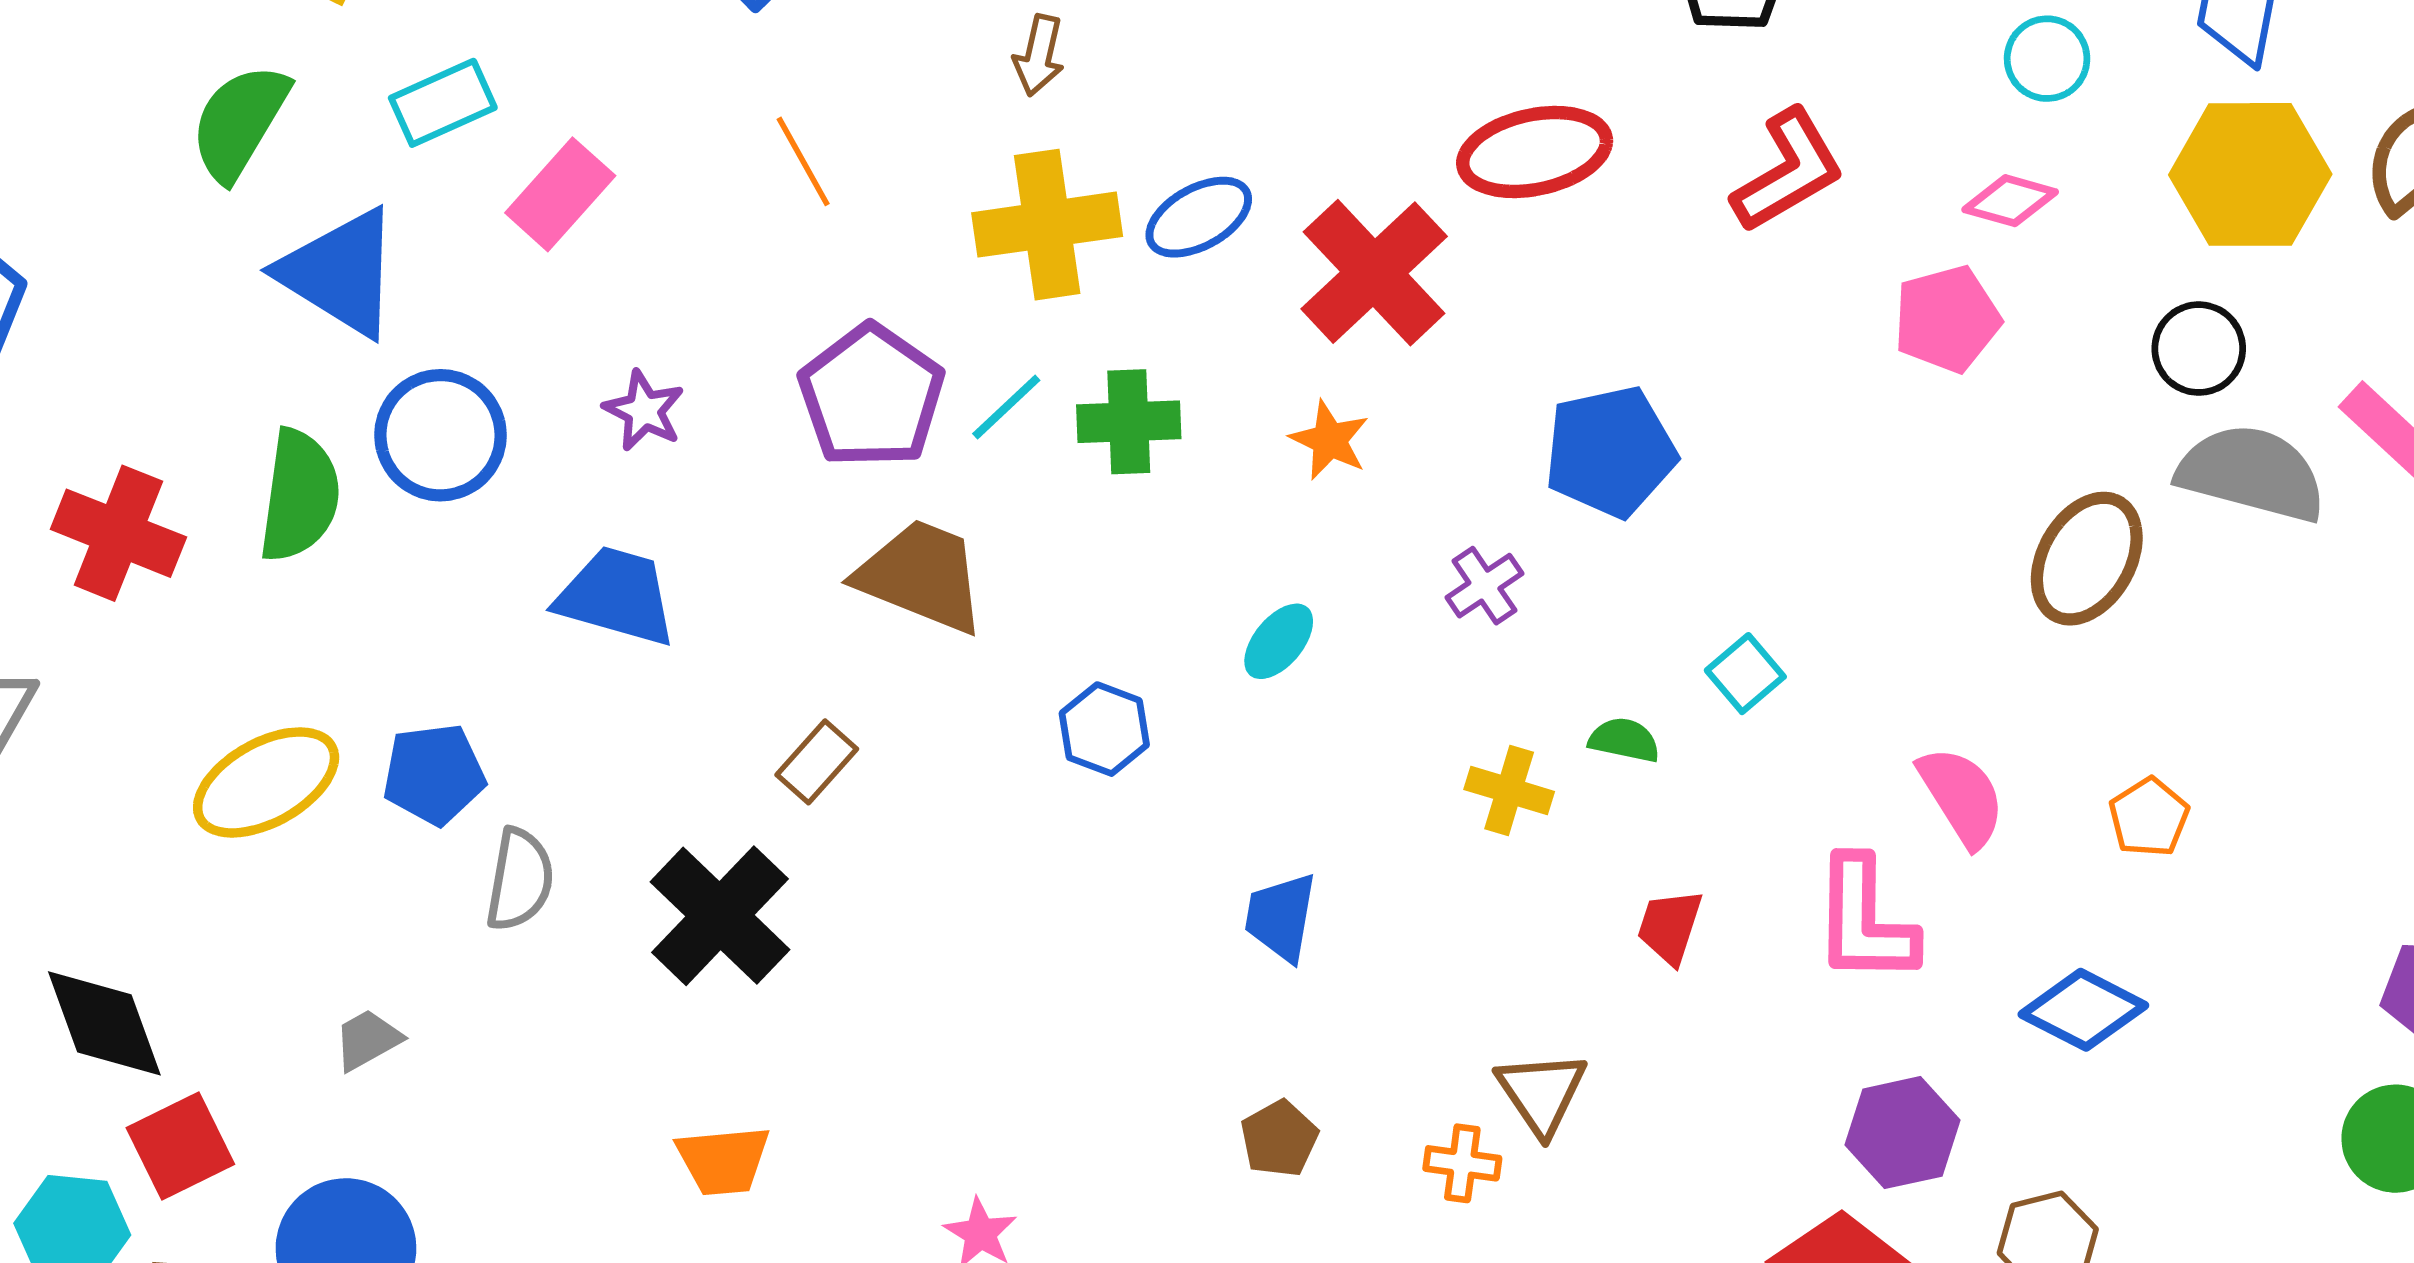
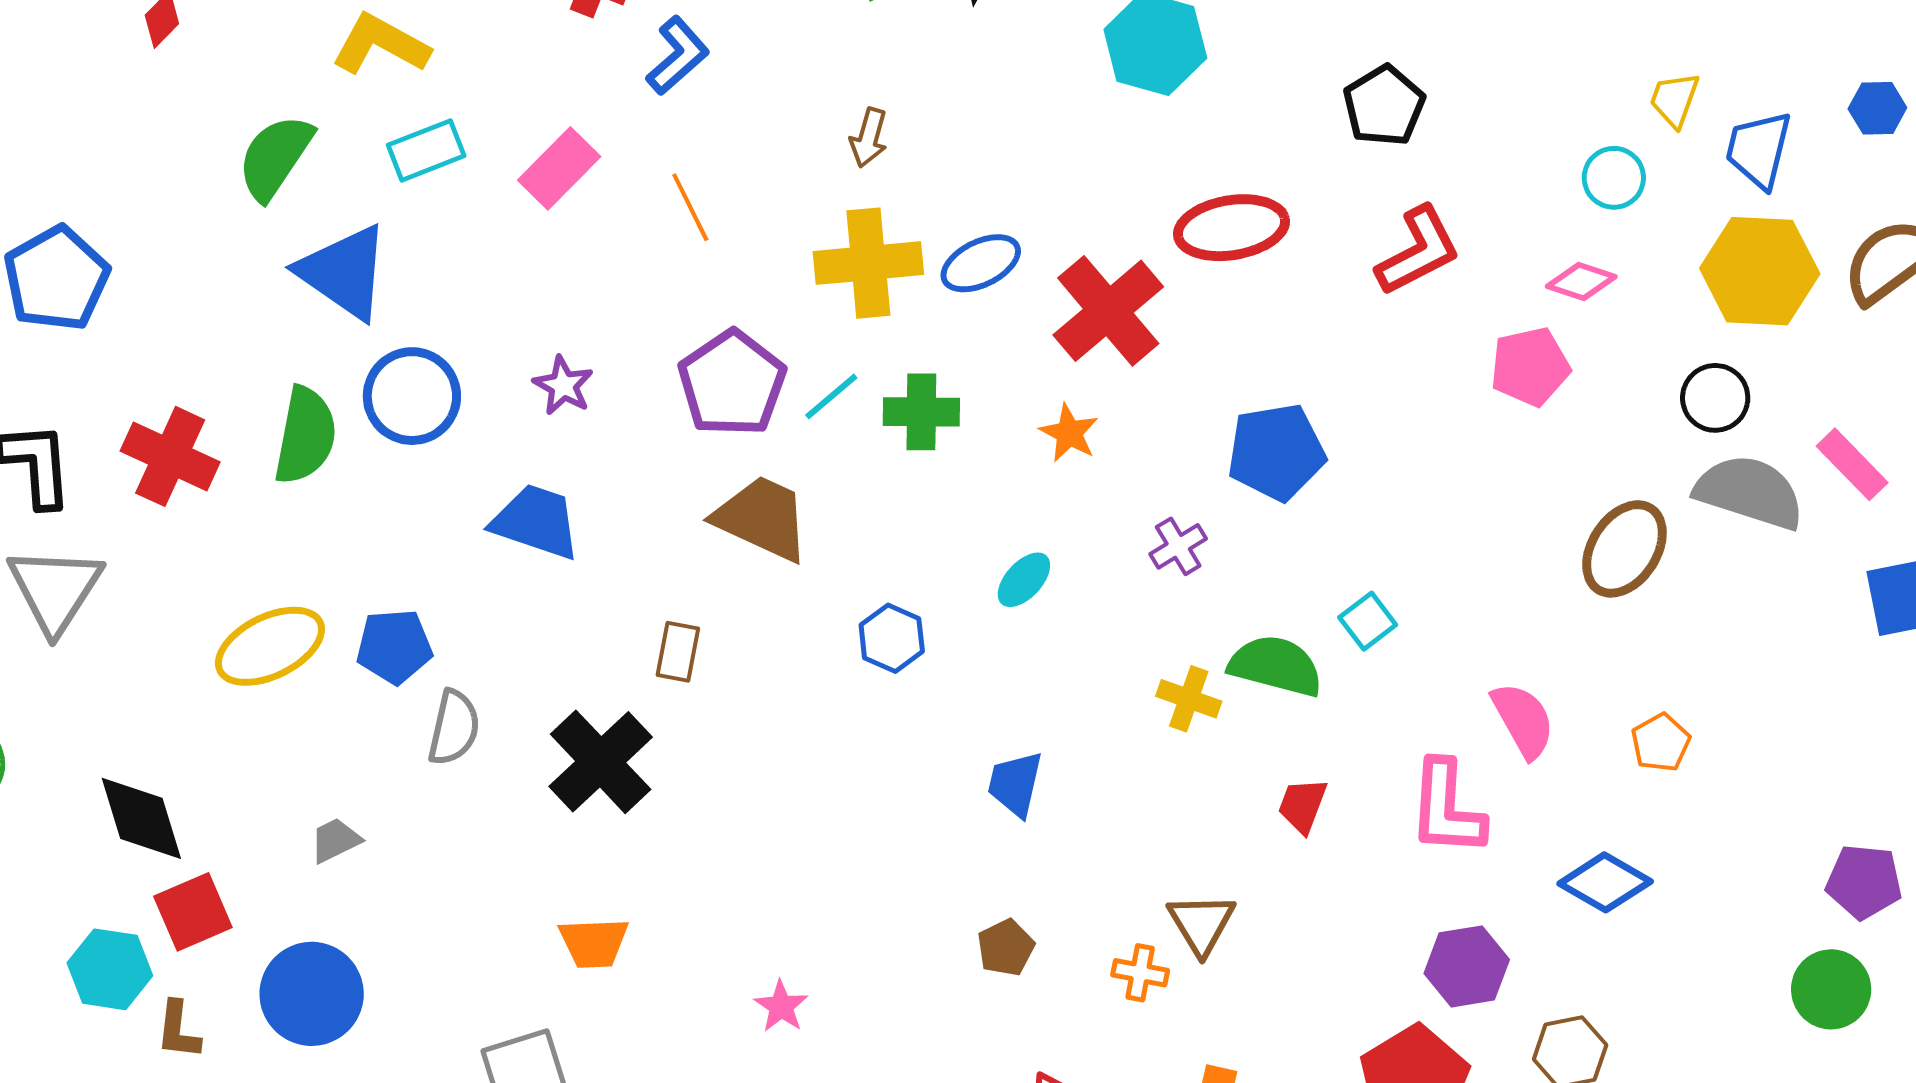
pink rectangle: (560, 194) -> (559, 168), moved
green semicircle: (1624, 740) -> (1276, 666), size x1.8
brown rectangle: (817, 762) -> (678, 652), turned -34

